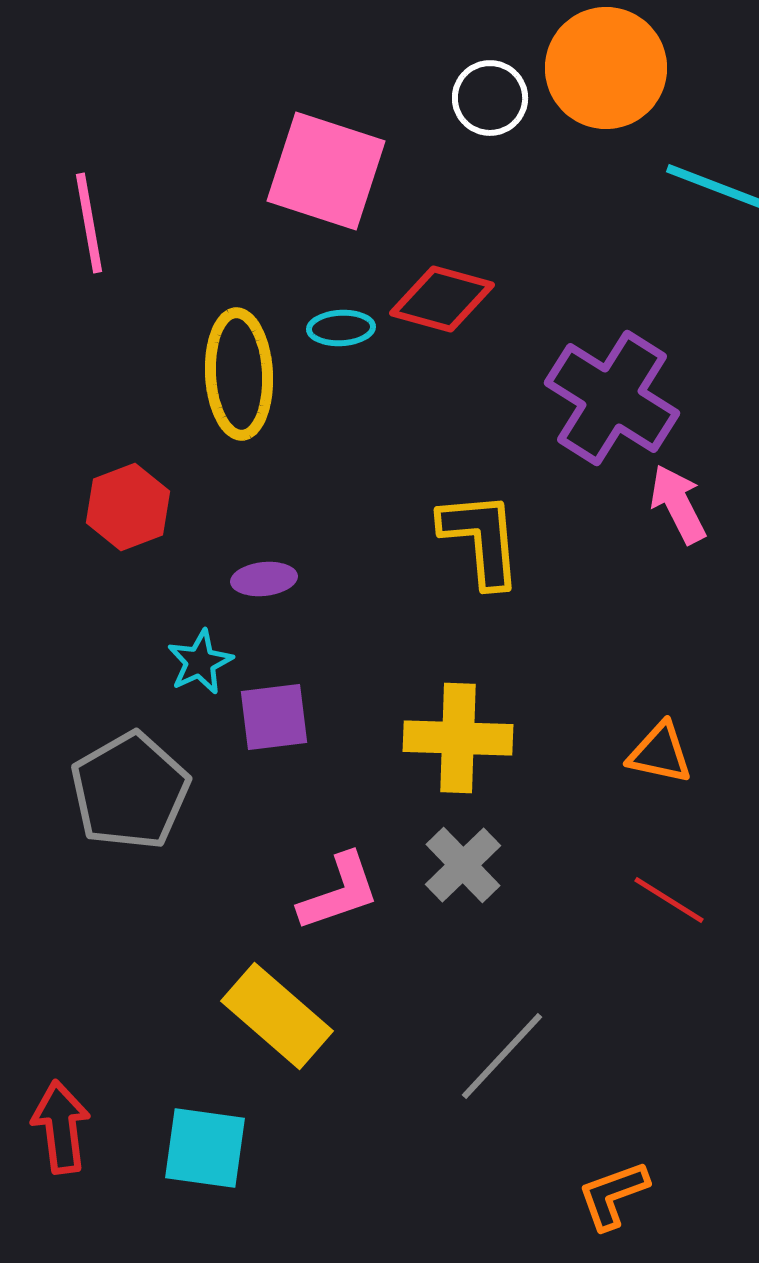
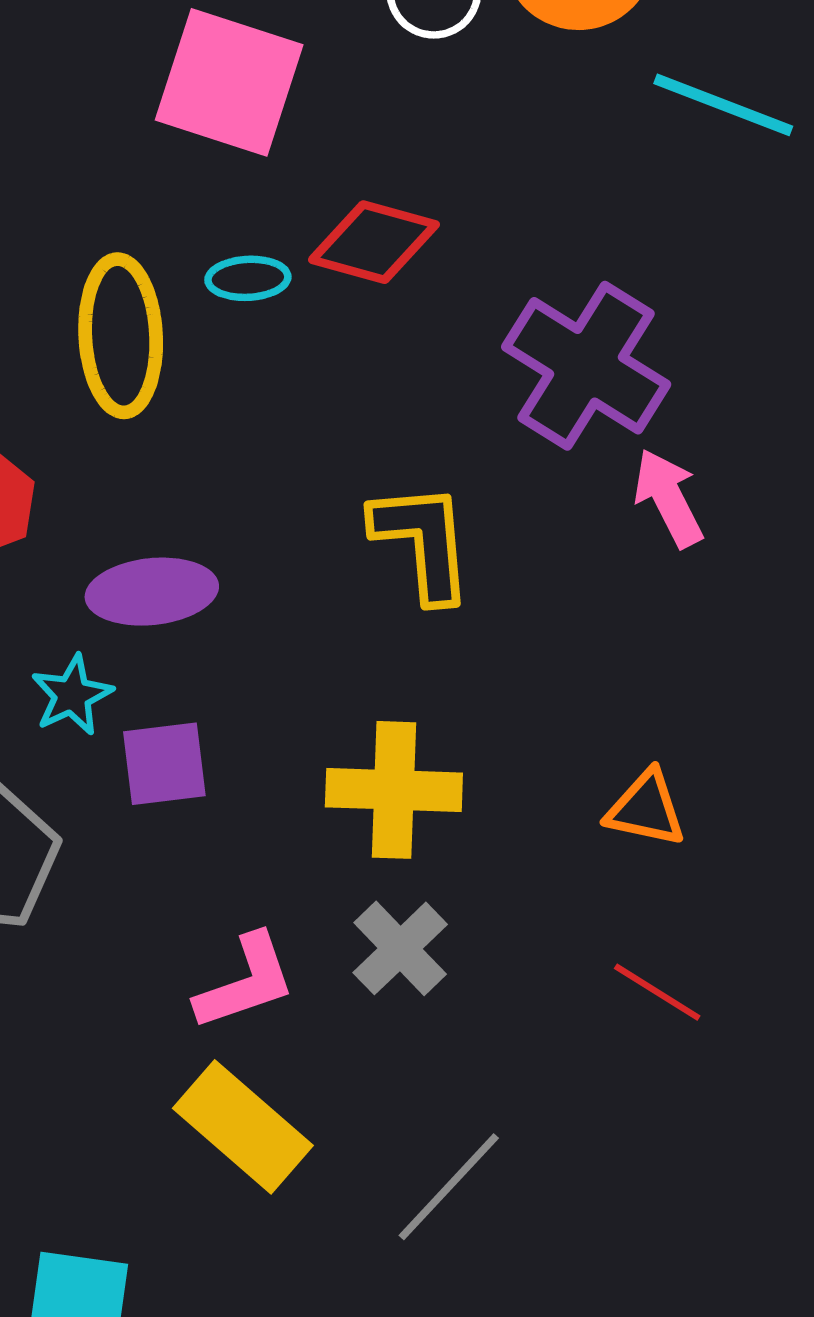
purple ellipse: (264, 579) -> (152, 592), size x1.6
yellow rectangle: (277, 1016) -> (243, 1127), moved

